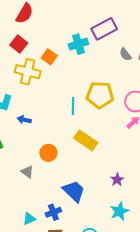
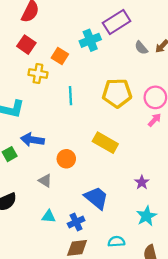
yellow cross: (28, 72) -> (38, 74), size x0.7
cyan line: (73, 106) -> (71, 96), moved
blue arrow: (24, 120) -> (32, 140), moved, size x1.5
cyan triangle: (29, 219) -> (49, 216), moved, turned 32

